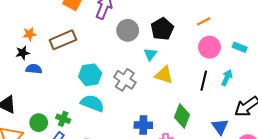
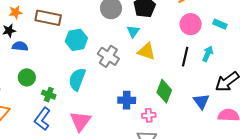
brown rectangle: (63, 40) -> (48, 18), turned 35
cyan hexagon: (90, 75) -> (76, 40), moved
cyan semicircle: (92, 103) -> (77, 79), turned -90
green circle: (39, 123) -> (27, 77), moved

